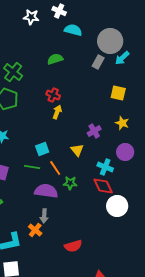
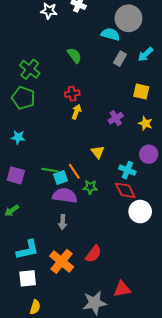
cyan semicircle: (73, 30) -> (110, 34), moved
gray circle: (110, 41) -> (128, 18), moved
green semicircle: (55, 59) -> (74, 55), turned 70
red cross: (53, 95) -> (72, 94), turned -32
purple cross: (94, 131) -> (116, 118), moved
cyan square: (42, 149) -> (61, 178), moved
orange cross: (35, 230) -> (62, 261), moved, size x1.6
red semicircle: (73, 246) -> (93, 254), turned -36

